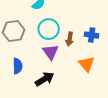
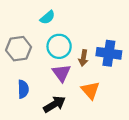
blue cross: (92, 35) -> (109, 53), size x1.5
orange triangle: (87, 64) -> (90, 90), moved

